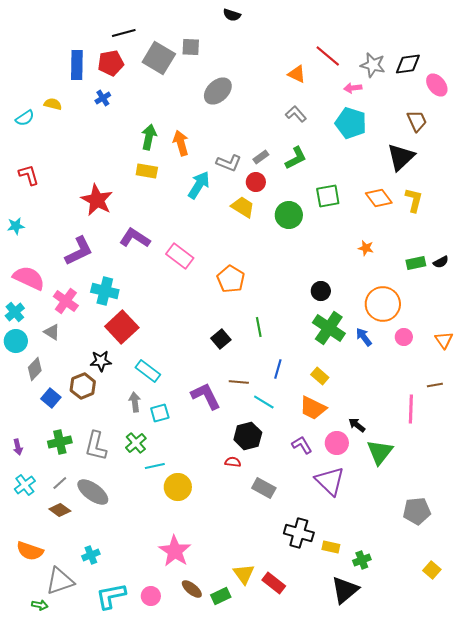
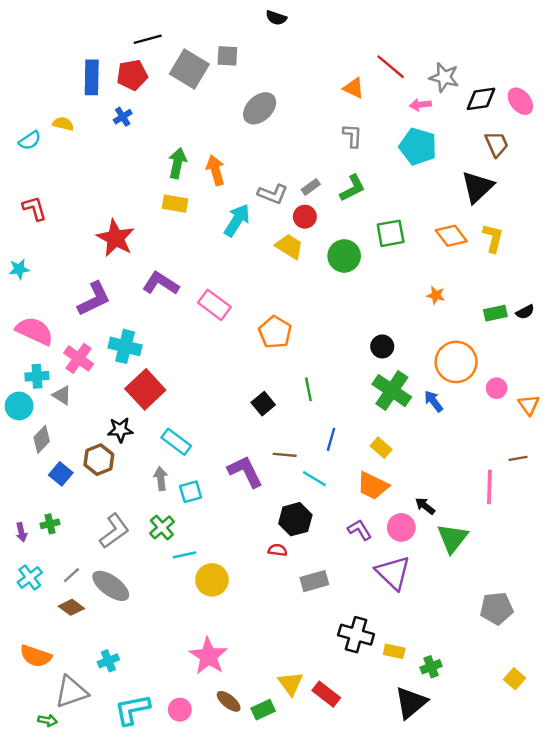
black diamond: (408, 64) -> (481, 99), moved
gray L-shape: (296, 114) -> (352, 136), turned 45
cyan cross: (15, 312) -> (37, 376), moved, turned 36
pink circle: (404, 337) -> (497, 388), moved
green cross: (60, 442) -> (50, 524), moved, size x0.7
gray L-shape: (96, 446) -> (114, 531), turned -140
gray rectangle: (264, 488) -> (314, 581), turned -45

